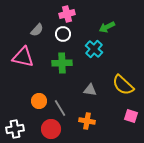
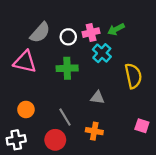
pink cross: (67, 14) -> (91, 33), moved
gray semicircle: (37, 30) -> (40, 33), size x1.5
yellow semicircle: (123, 85) -> (133, 76), moved, turned -145
orange circle: (39, 101) -> (26, 109), moved

